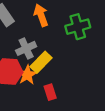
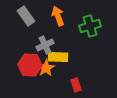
yellow rectangle: (41, 62) -> (58, 57), turned 48
red rectangle: (50, 92) -> (76, 85), moved

